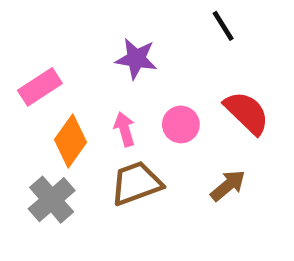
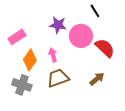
pink circle: (181, 124) -> (81, 36), moved, size x1.5
gray cross: (52, 200) -> (22, 85), turned -30

